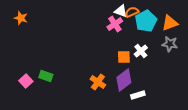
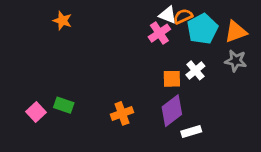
orange star: (21, 18) -> (62, 21), moved
orange cross: (98, 82) -> (122, 113), moved, turned 35

